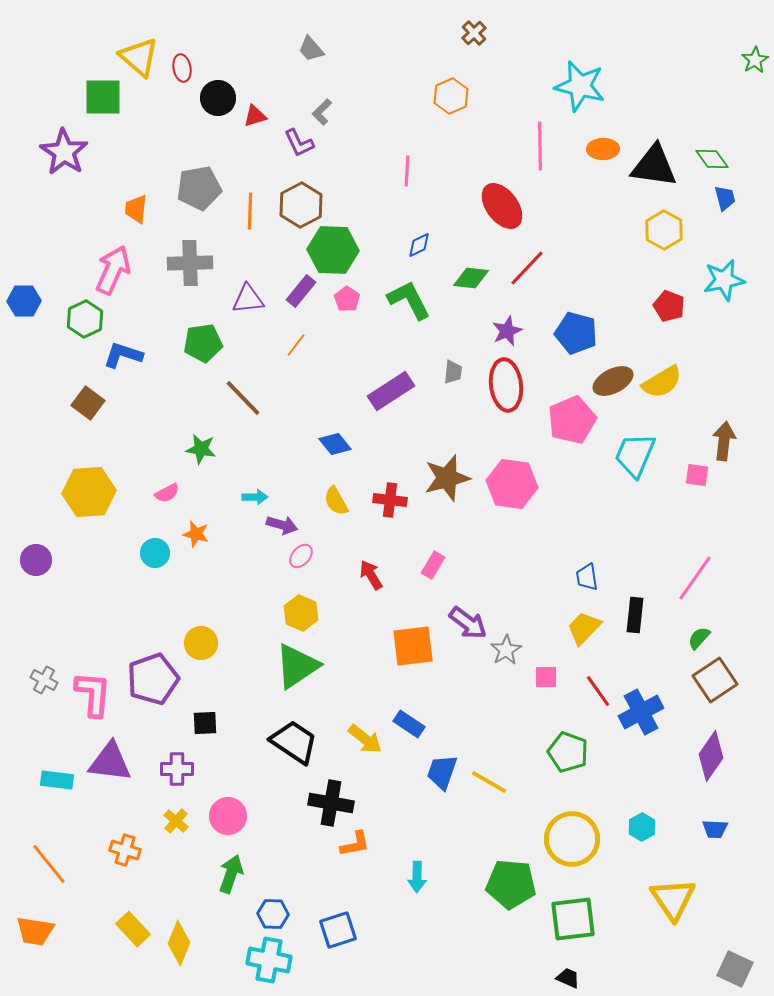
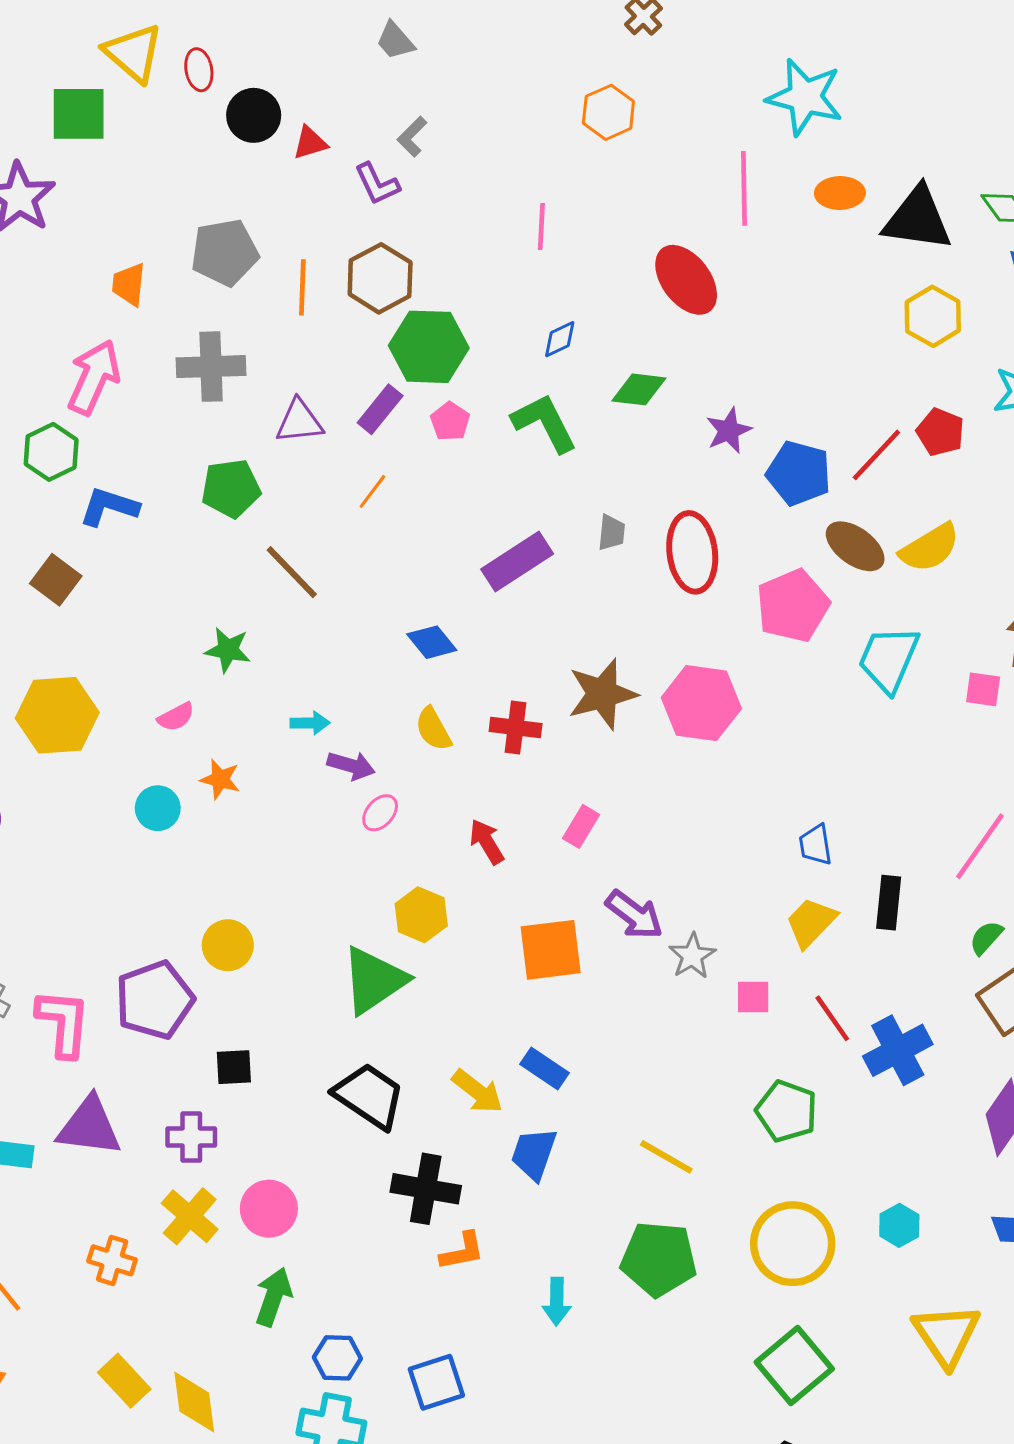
red line: (527, 268) -> (876, 455), moved
purple star: (507, 331) -> (729, 431), moved
brown ellipse: (613, 381) -> (855, 546), turned 63
yellow hexagon: (301, 613) -> (421, 915), moved
blue trapezoid: (442, 772) -> (534, 1154), moved
yellow cross: (176, 821) -> (190, 1216), size x1.5
green pentagon: (511, 884) -> (659, 1259), moved
green square: (573, 919) -> (794, 1365), turned -33
yellow diamond: (179, 943) -> (194, 1402), turned -30

